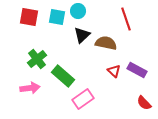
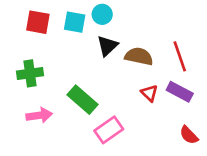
red line: (126, 19) -> (180, 56), moved
green cross: (37, 59) -> (30, 73), moved, turned 30

